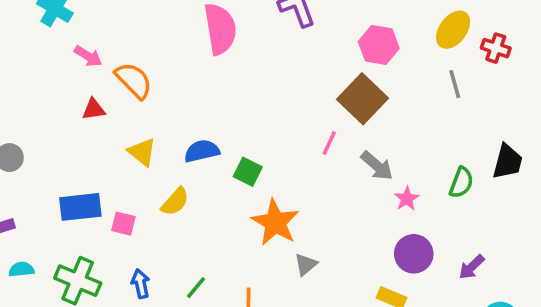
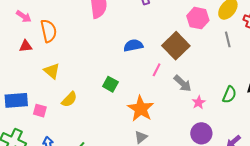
pink hexagon: (379, 45) -> (198, 18), moved
orange semicircle: (134, 80) -> (49, 31), turned 30
blue semicircle: (202, 151) -> (133, 45), moved
orange star: (275, 222) -> (141, 109), moved

